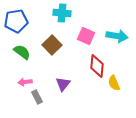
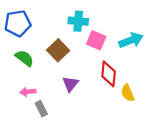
cyan cross: (62, 13) -> (78, 21), moved
cyan arrow: (117, 36) -> (131, 40), turned -30
purple triangle: (63, 84) -> (70, 84), moved

